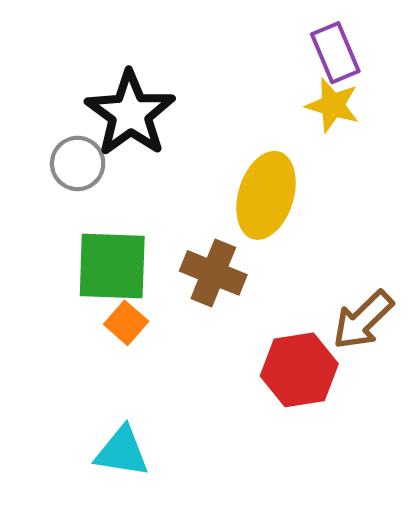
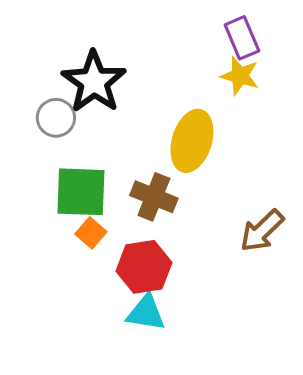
red hexagon: (299, 370) -> (144, 267), moved
cyan triangle: (122, 452) -> (146, 313), moved

